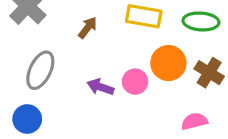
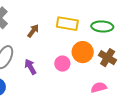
purple arrow: (100, 87) -> (30, 67), moved, turned 42

